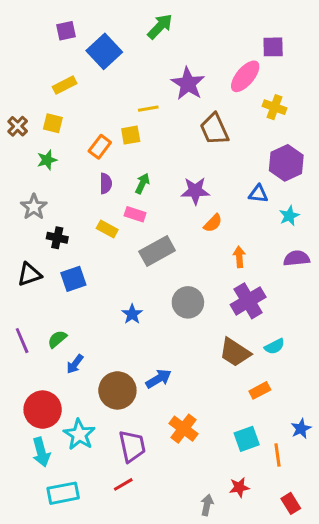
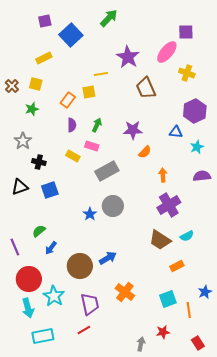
gray circle: (188, 302) -> (113, 206), moved
purple line: (22, 341) -> (15, 247), moved

